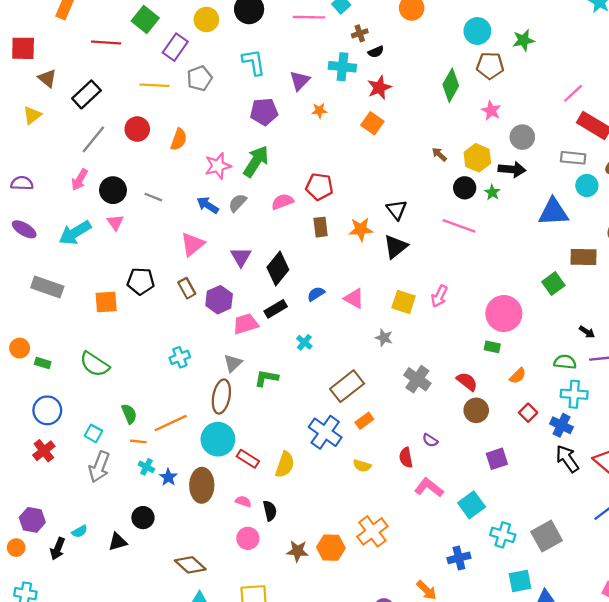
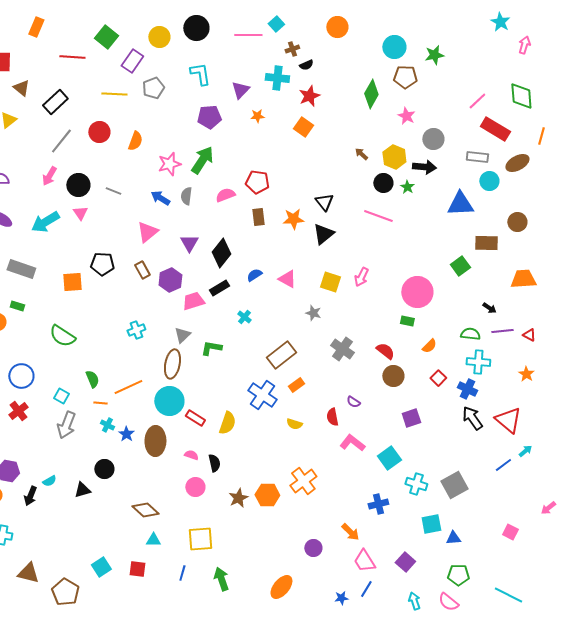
gray semicircle: (238, 203) -> (186, 196), turned -36
green rectangle: (43, 363) -> (17, 306), moved
brown star: (297, 551) -> (238, 498), turned -30

